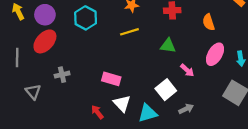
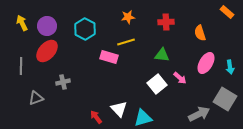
pink rectangle: (111, 79) -> (109, 57), moved
white square: (166, 90) -> (157, 84), moved
gray triangle: (33, 92) -> (36, 98), turned 49
gray arrow: (186, 109) -> (199, 114), moved, size x1.5

